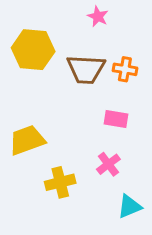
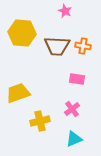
cyan triangle: (130, 206) -> (74, 139), moved

